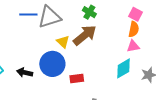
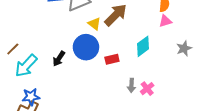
cyan diamond: (124, 68) -> (143, 46), moved
black arrow: (25, 73) -> (59, 59), turned -63

